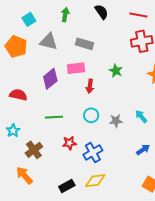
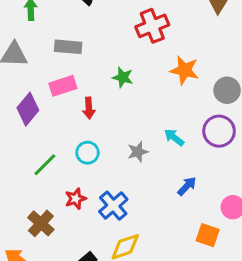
cyan circle: (91, 115) -> (88, 153), moved
green line: (54, 117) -> (45, 165), turned -30
brown cross: (34, 150) -> (41, 223), moved

